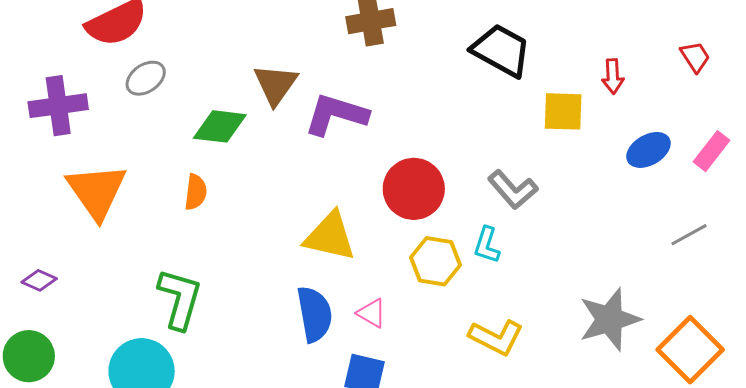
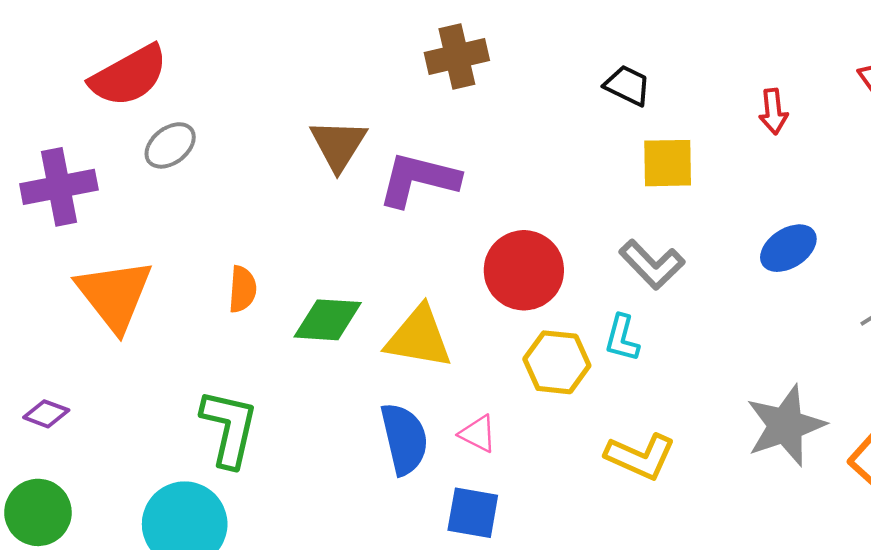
black trapezoid: (501, 50) -> (627, 85), size x0.6
yellow square: (563, 111) -> (668, 163), moved
green diamond: (220, 126) -> (328, 320), moved
blue ellipse: (648, 150) -> (788, 248), moved

